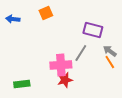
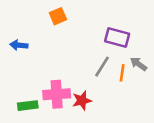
blue arrow: (13, 19) -> (19, 45), moved
orange line: (110, 62) -> (122, 73), moved, turned 40
pink cross: (61, 65) -> (57, 94), moved

